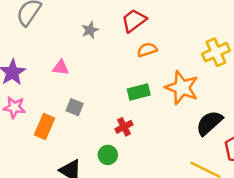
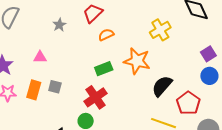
orange rectangle: (45, 126) -> (34, 90), moved
red cross: (124, 127) -> (96, 97), size x1.6

